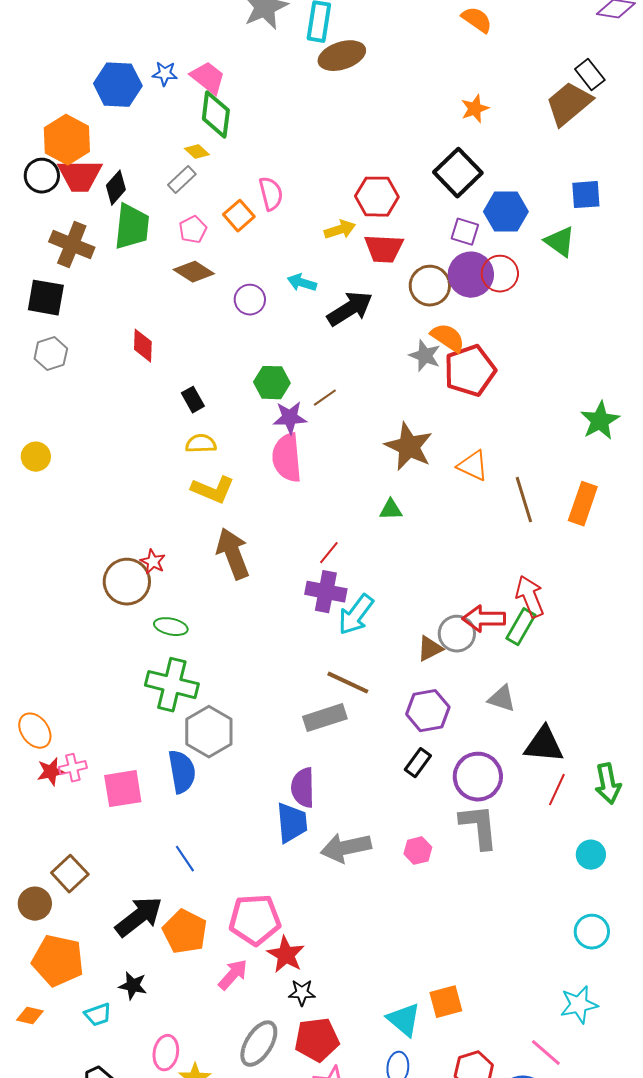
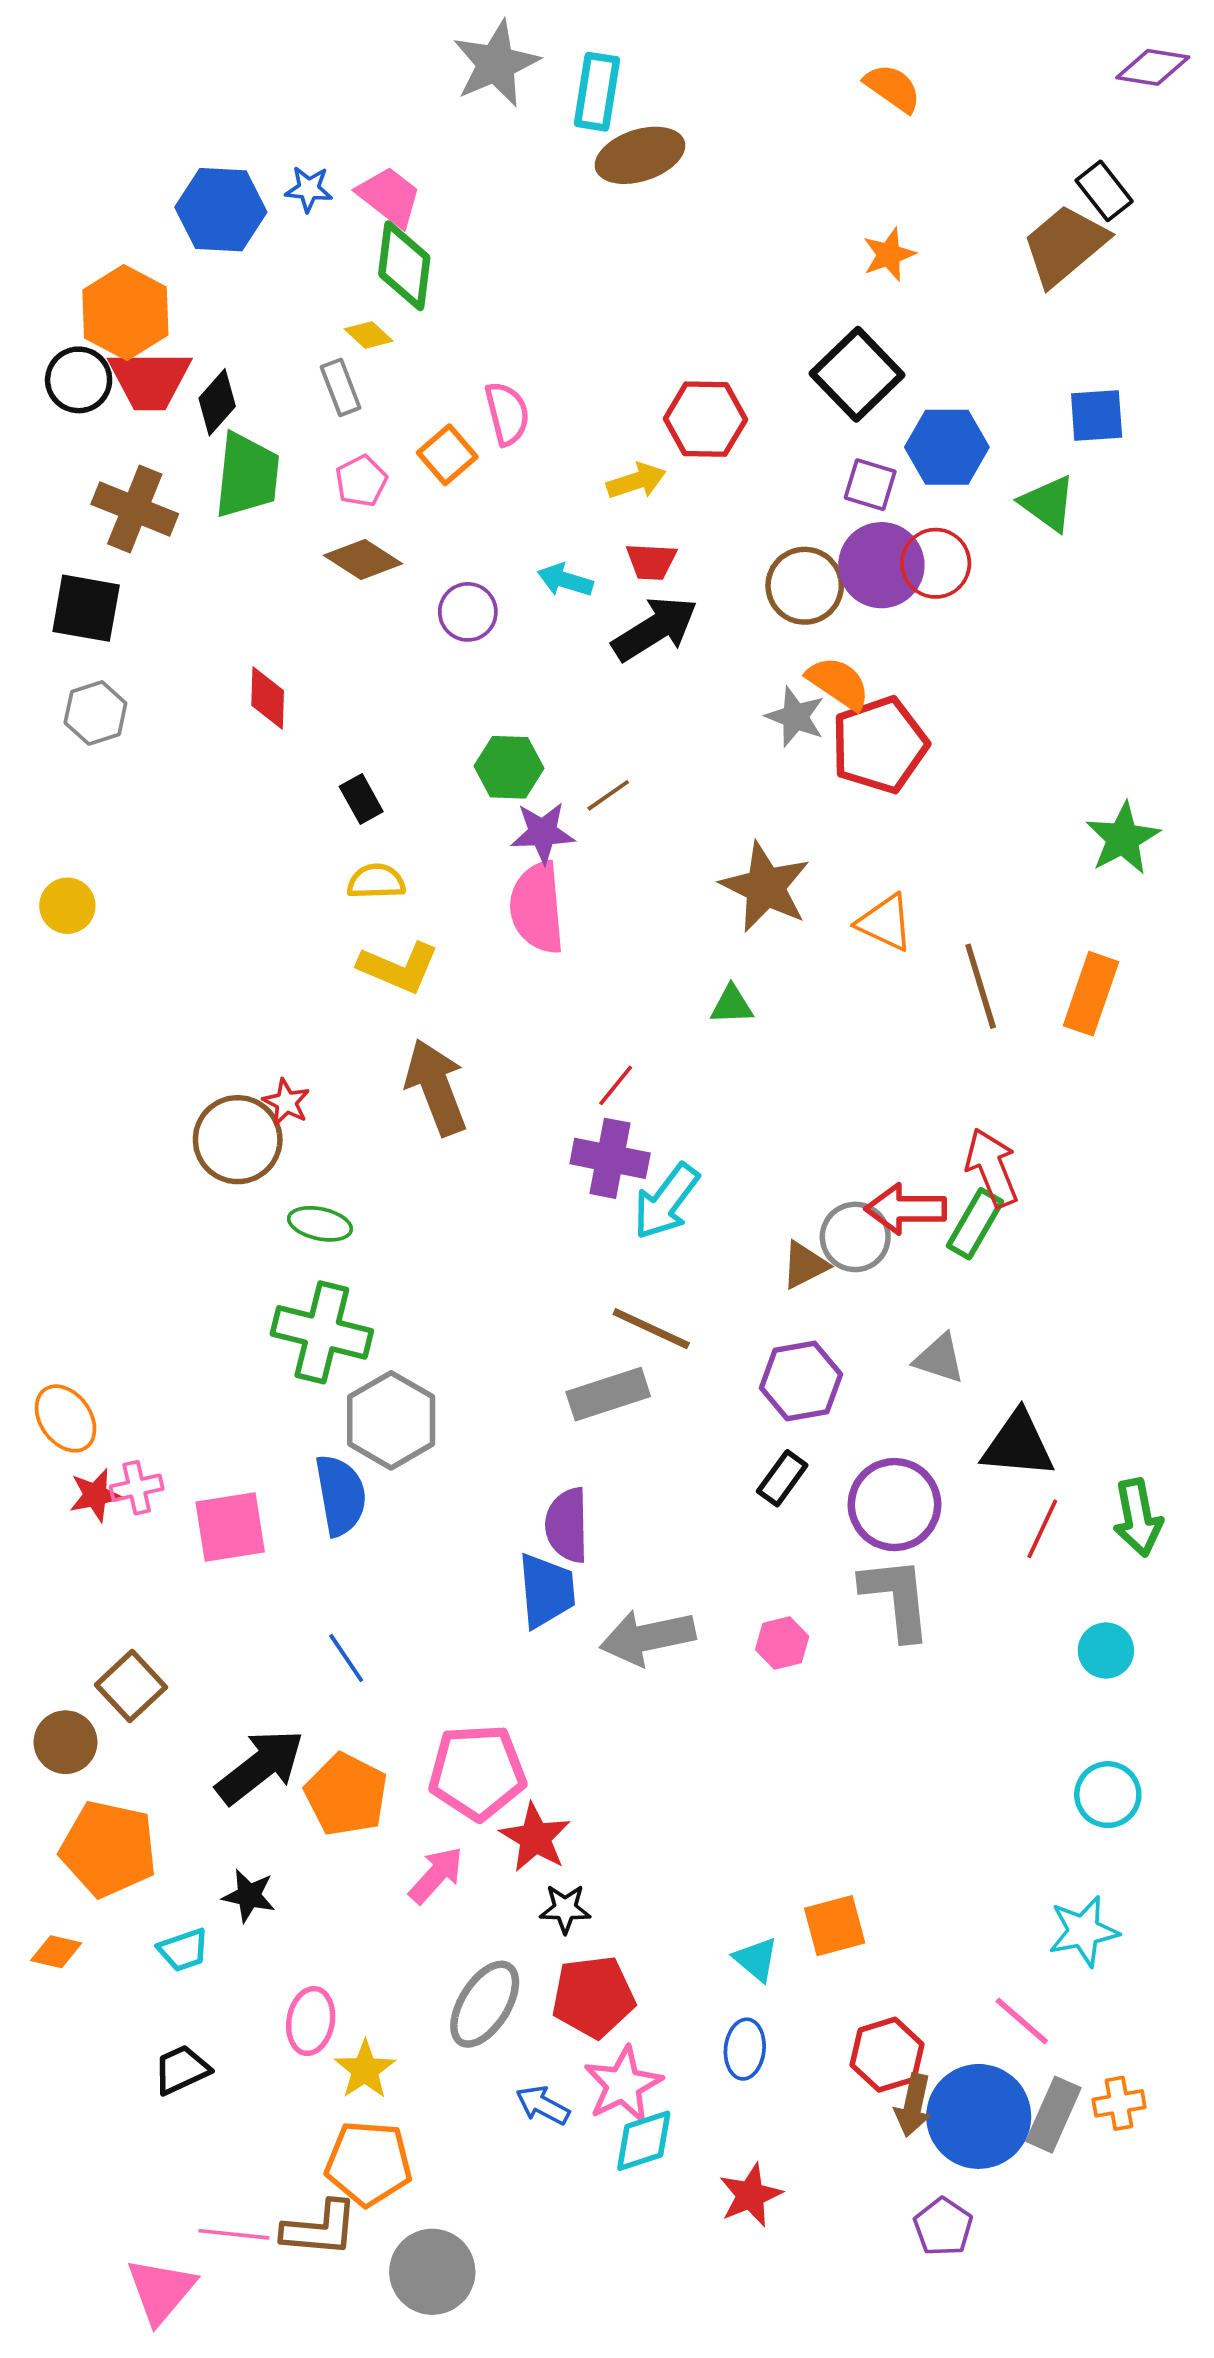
gray rectangle: (182, 180) -> (341, 387), turned -68
red trapezoid: (384, 249) -> (651, 561), moved, size x0.7
cyan triangle: (404, 1020) -> (756, 1959), size x0.7

